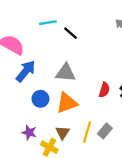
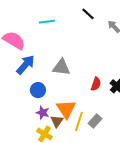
black line: (70, 33) -> (88, 14), moved
orange triangle: (67, 103) -> (66, 109), moved, turned -45
purple star: (29, 132) -> (43, 113), moved

